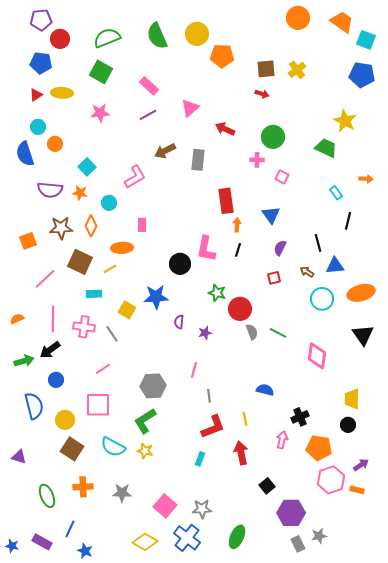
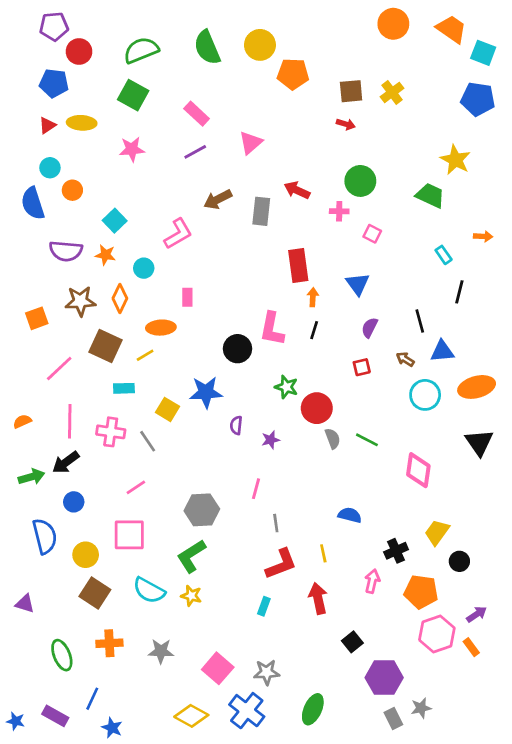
red arrow: (225, 129) -> (297, 190), moved
yellow trapezoid: (352, 399) -> (437, 532), moved, turned 35
orange rectangle: (357, 490) -> (471, 647), turned 40

